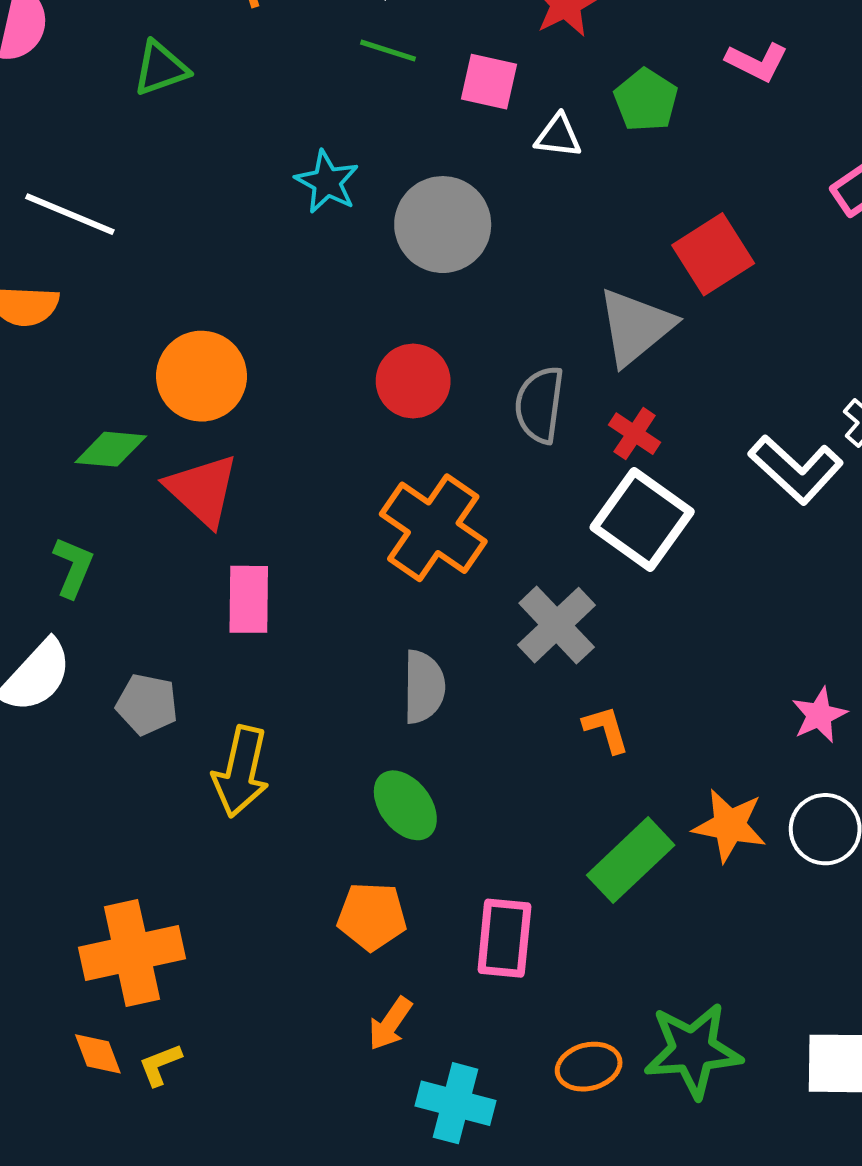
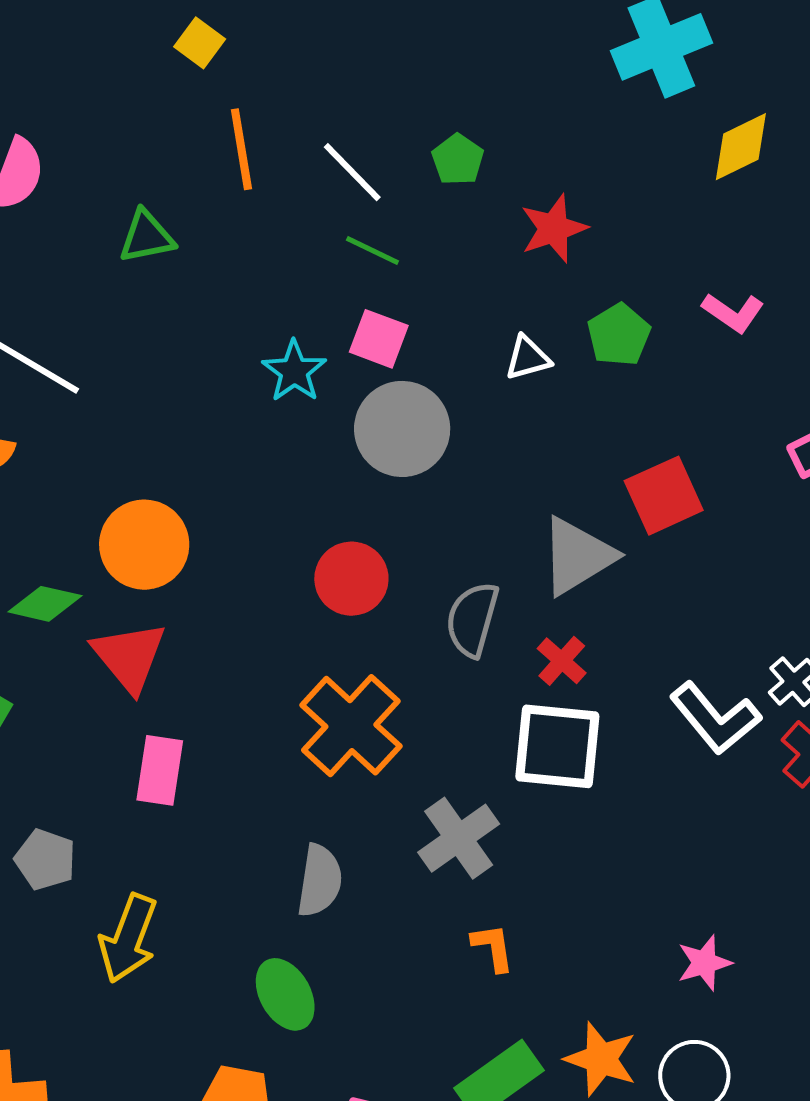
pink square: (489, 82) -> (379, 339), moved
white triangle: (558, 136) -> (528, 358), turned -30
white square: (642, 520) -> (557, 746), turned -38

